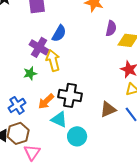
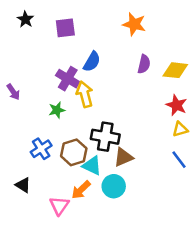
purple semicircle: (111, 28) -> (144, 64), moved
orange arrow: (46, 101) -> (81, 190), moved
brown triangle: (108, 109) -> (123, 157), moved
brown hexagon: (18, 133) -> (74, 152), moved

